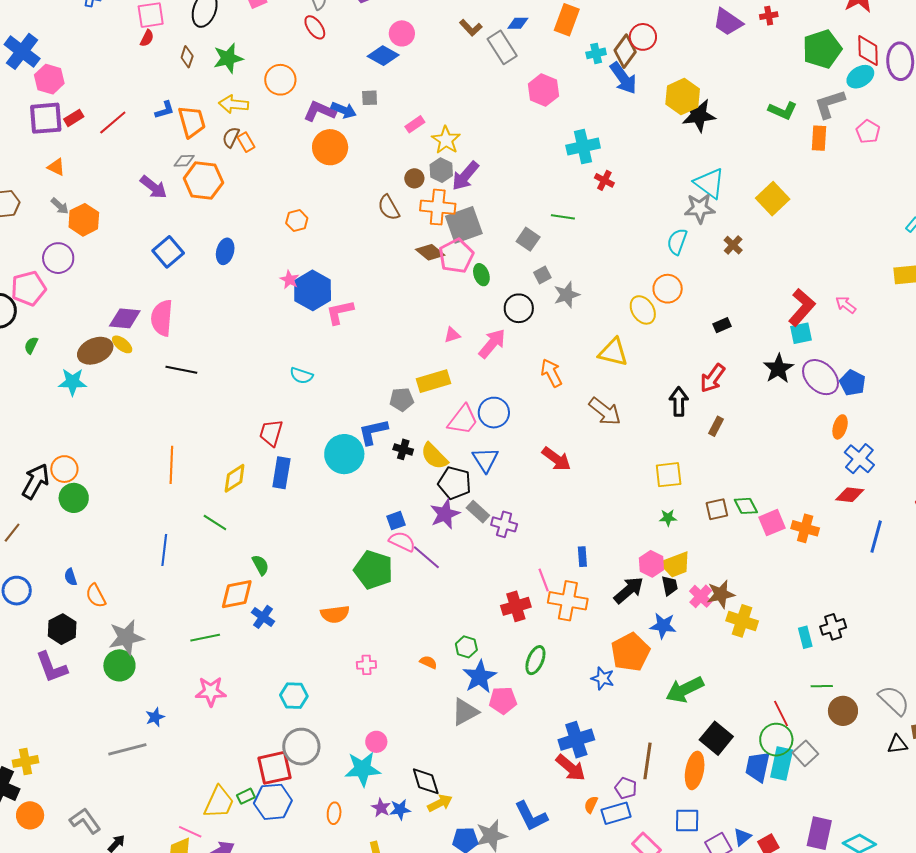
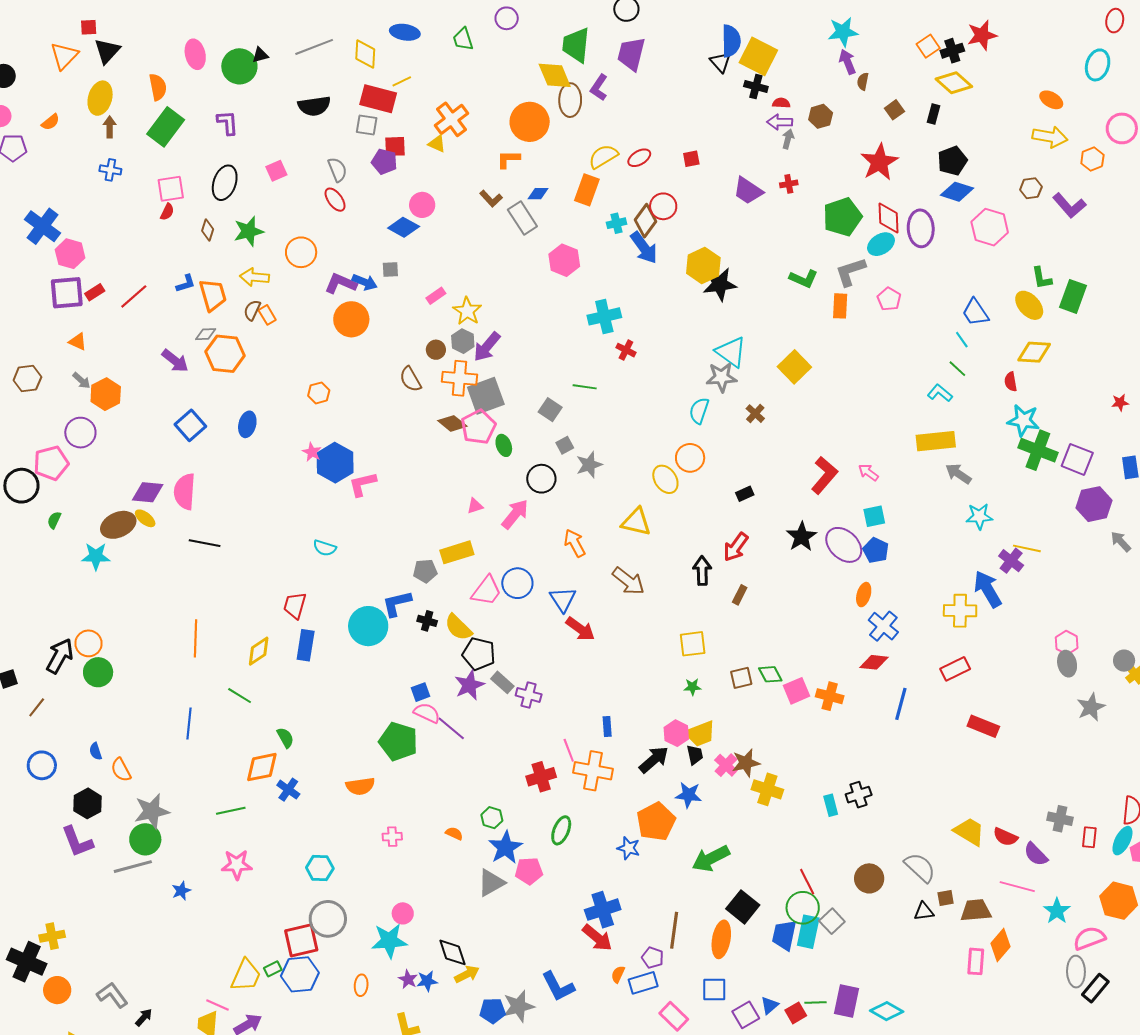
cyan square: (801, 333) -> (874, 516), moved
blue triangle: (485, 460) -> (563, 599), moved
green line: (822, 686) -> (816, 1003), moved
gray line: (127, 749) -> (133, 867), moved

